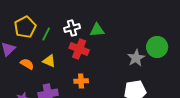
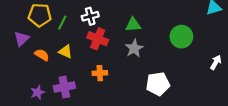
yellow pentagon: (25, 27) -> (40, 15), turned 30
green triangle: (97, 30) -> (133, 25), moved
gray star: (136, 58) -> (134, 48), moved

